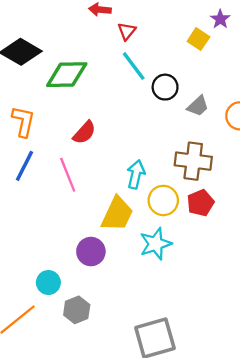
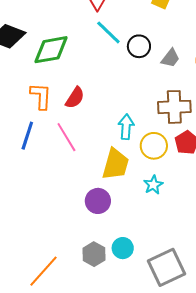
orange L-shape: (23, 121) -> (41, 96), moved
cyan star: (156, 244) -> (153, 185), size x0.7
cyan circle: (48, 283) -> (123, 248), moved

